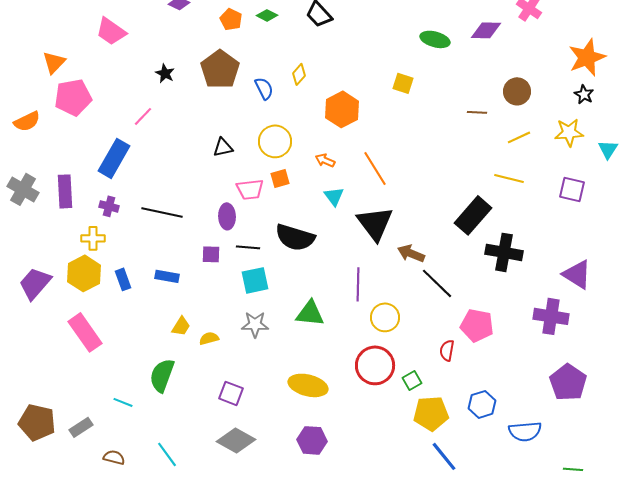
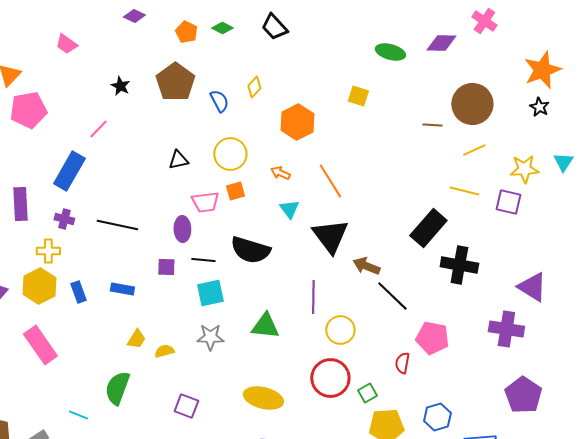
pink trapezoid: (111, 31) -> (66, 44), size x0.7
brown circle: (517, 91) -> (472, 104), size x1.5
yellow star: (569, 132) -> (524, 169), moved
purple square: (572, 189) -> (508, 202), moved

